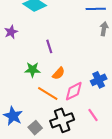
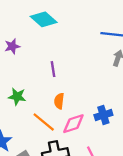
green star: (32, 70) -> (17, 97), moved
orange semicircle: (59, 73) -> (59, 101), turned 136

